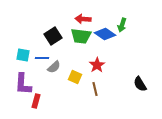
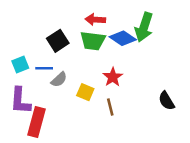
green arrow: (122, 25) -> (144, 27), size x1.6
cyan square: (23, 55) -> (20, 65), turned -32
red rectangle: (36, 101) -> (37, 122), size x1.6

